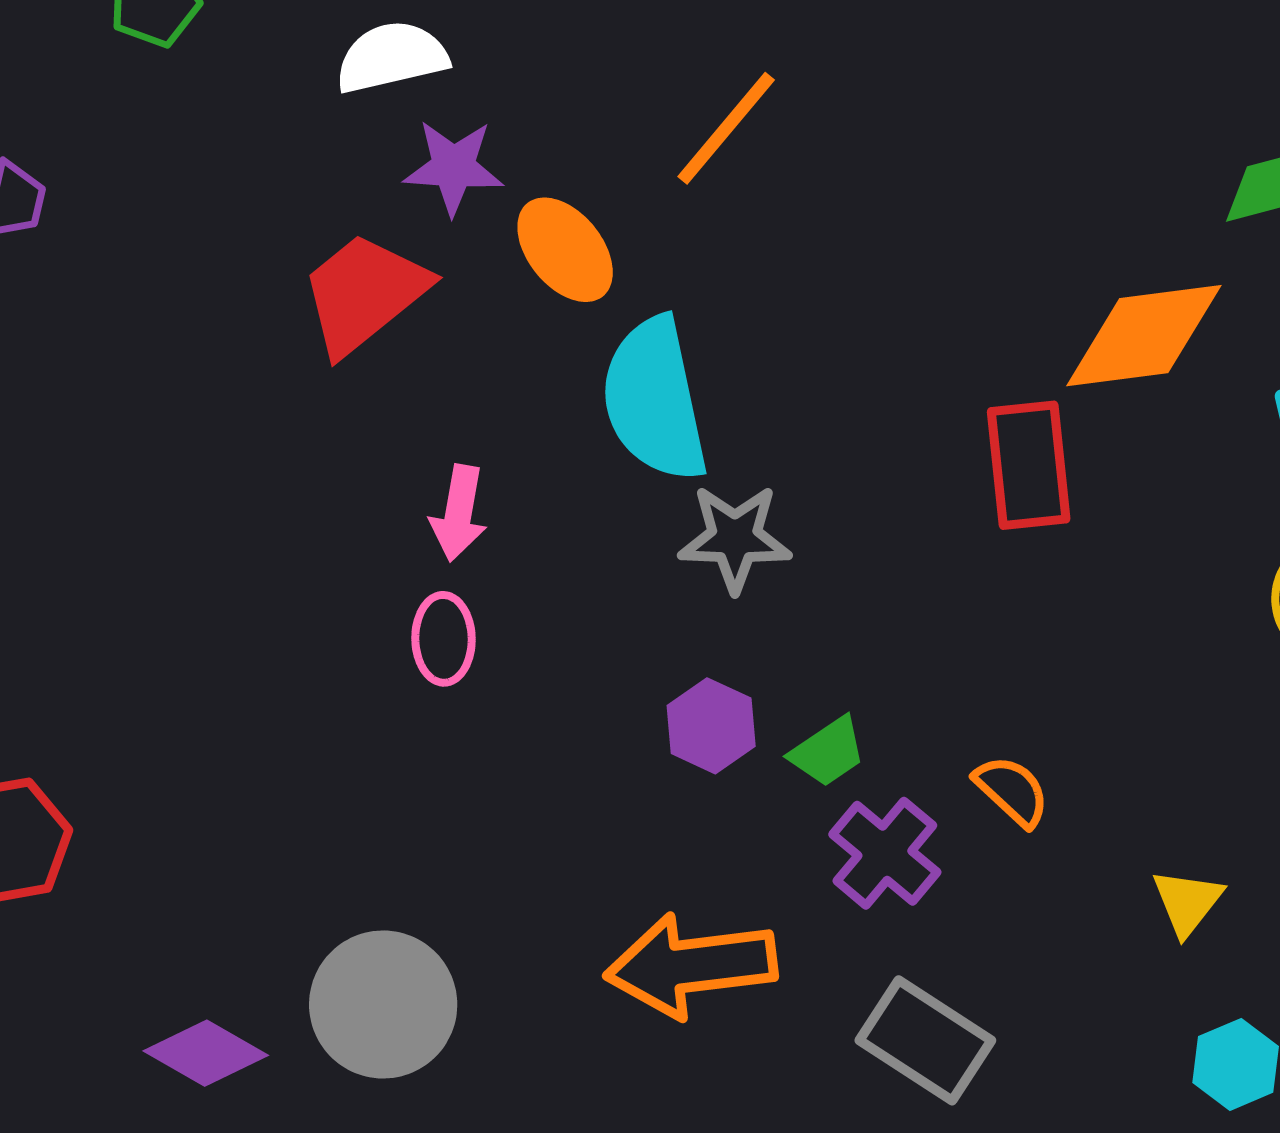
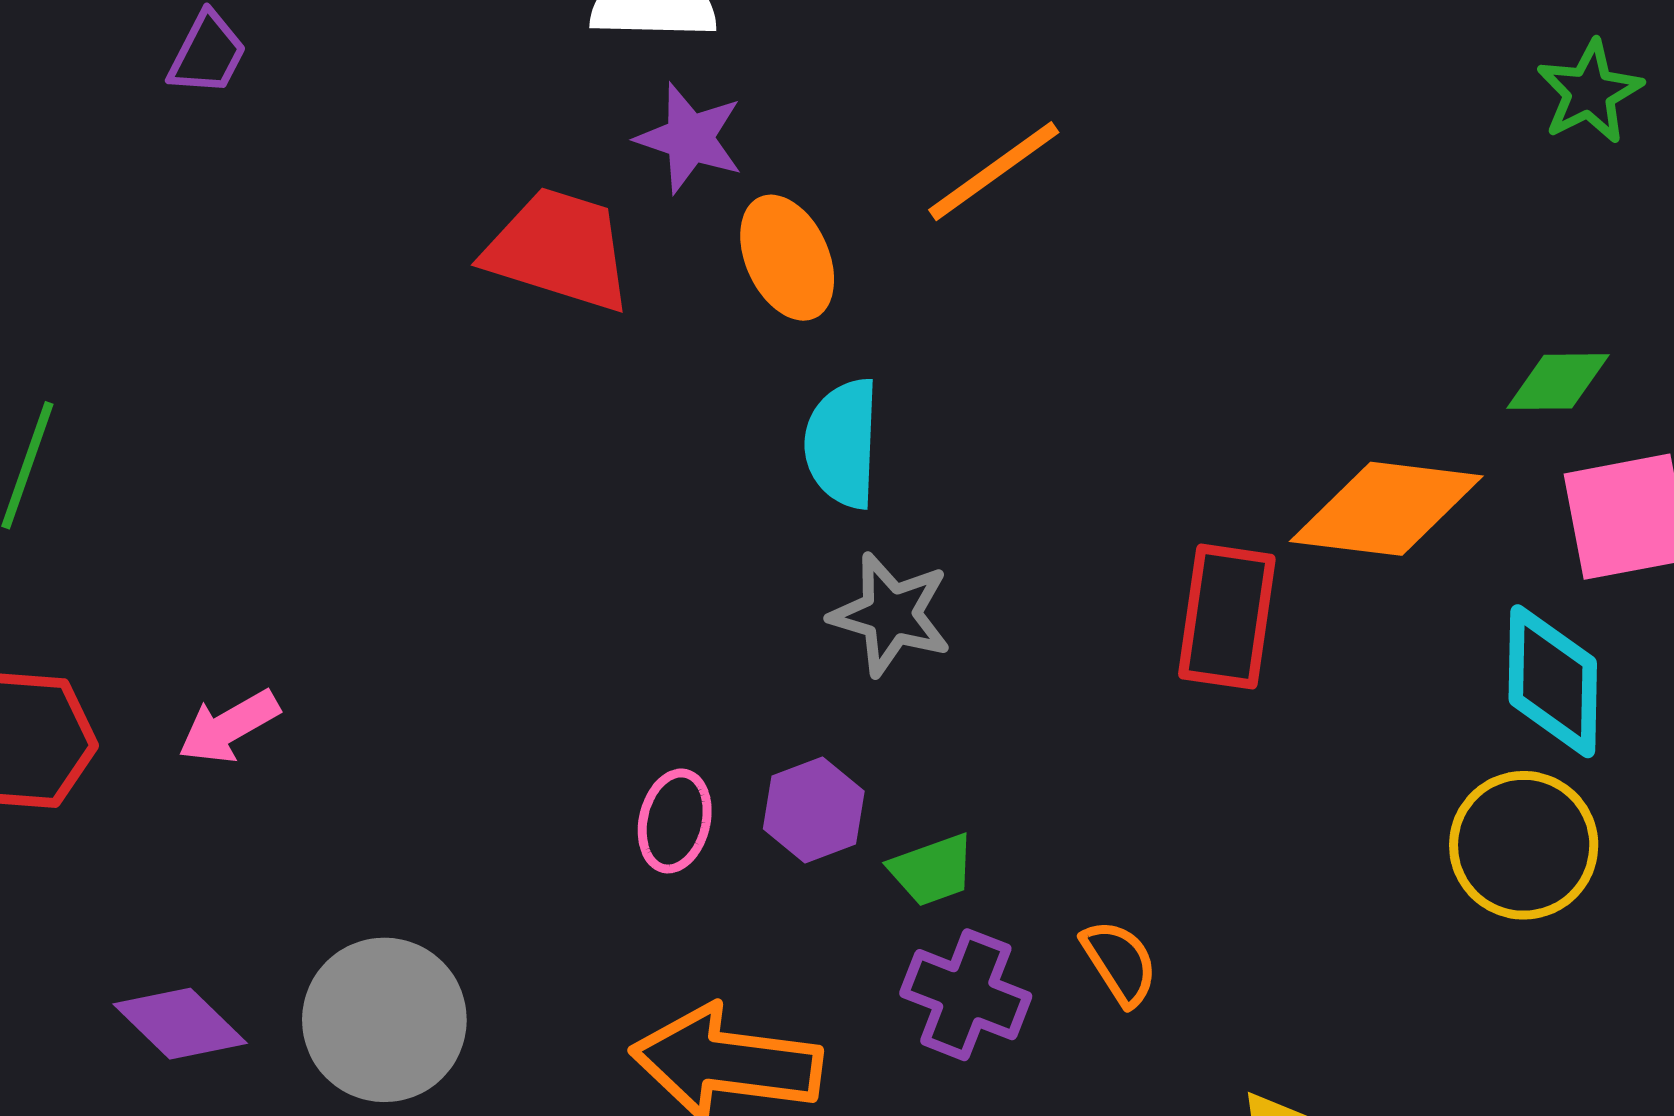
red trapezoid: (364, 293) -> (559, 250), turned 42
cyan semicircle: (654, 400) -> (842, 443), size x0.7
pink arrow: (459, 513) -> (229, 727), moved, turned 36
pink ellipse: (444, 639) -> (675, 821), moved
purple cross: (885, 853) -> (966, 995), turned -33

